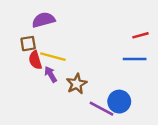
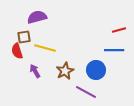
red semicircle: (35, 60) -> (17, 51), moved
purple arrow: (51, 74) -> (35, 71), moved
blue circle: (119, 102) -> (96, 70), moved

